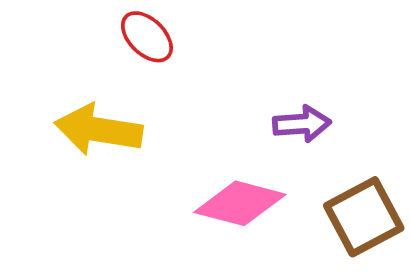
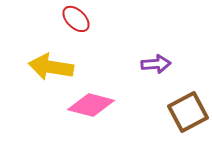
pink diamond: (240, 203) -> (91, 105), moved

